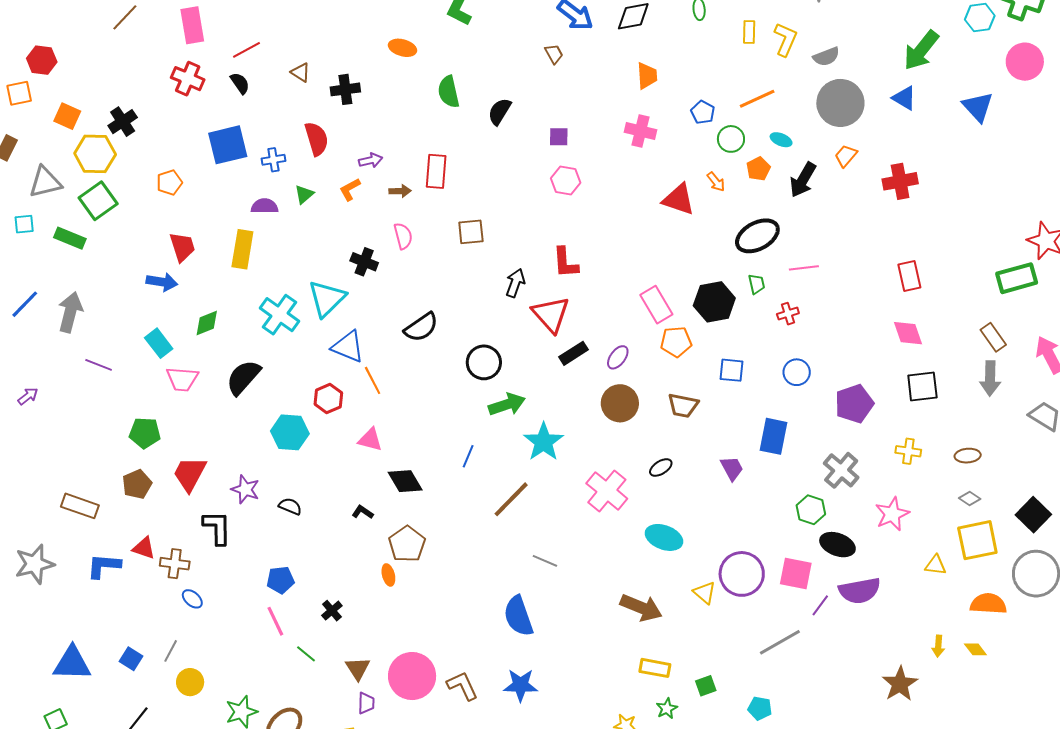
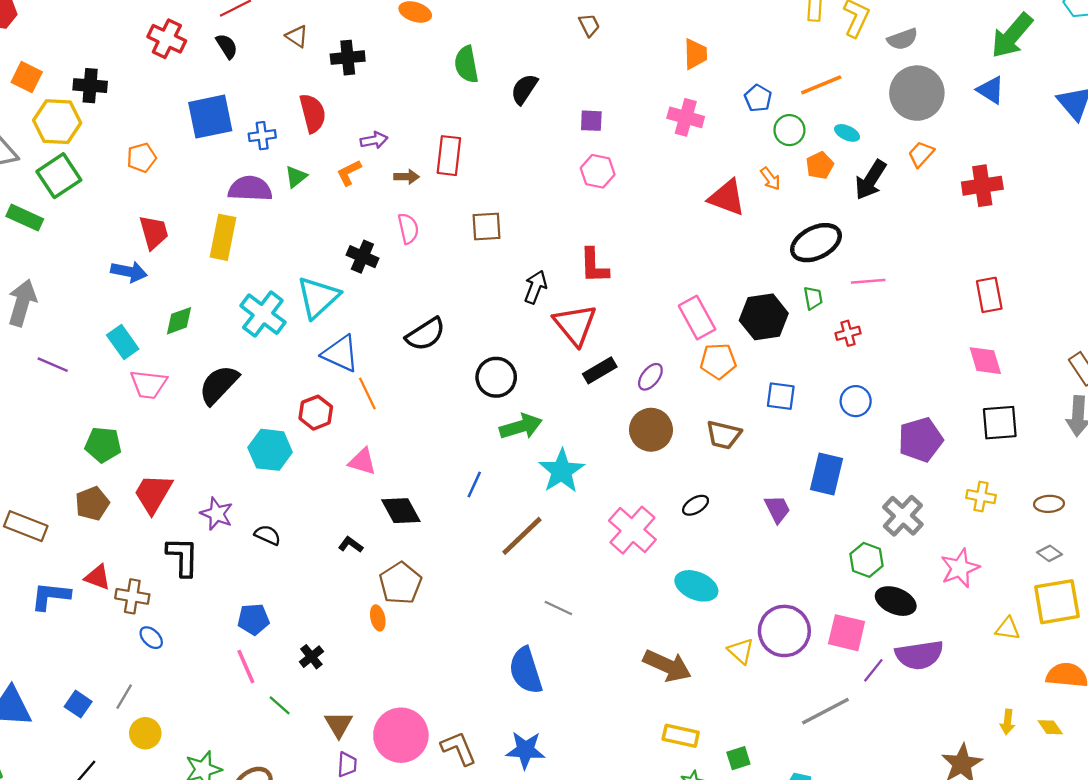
black cross: (123, 122) -> (90, 86), turned 36
purple semicircle: (265, 206) -> (250, 189), size x1.4

